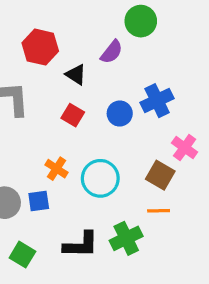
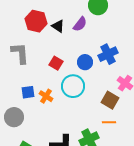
black triangle: (76, 75) -> (58, 26), moved
cyan circle: (100, 178) -> (73, 86), moved
blue square: (39, 201) -> (28, 92), moved

